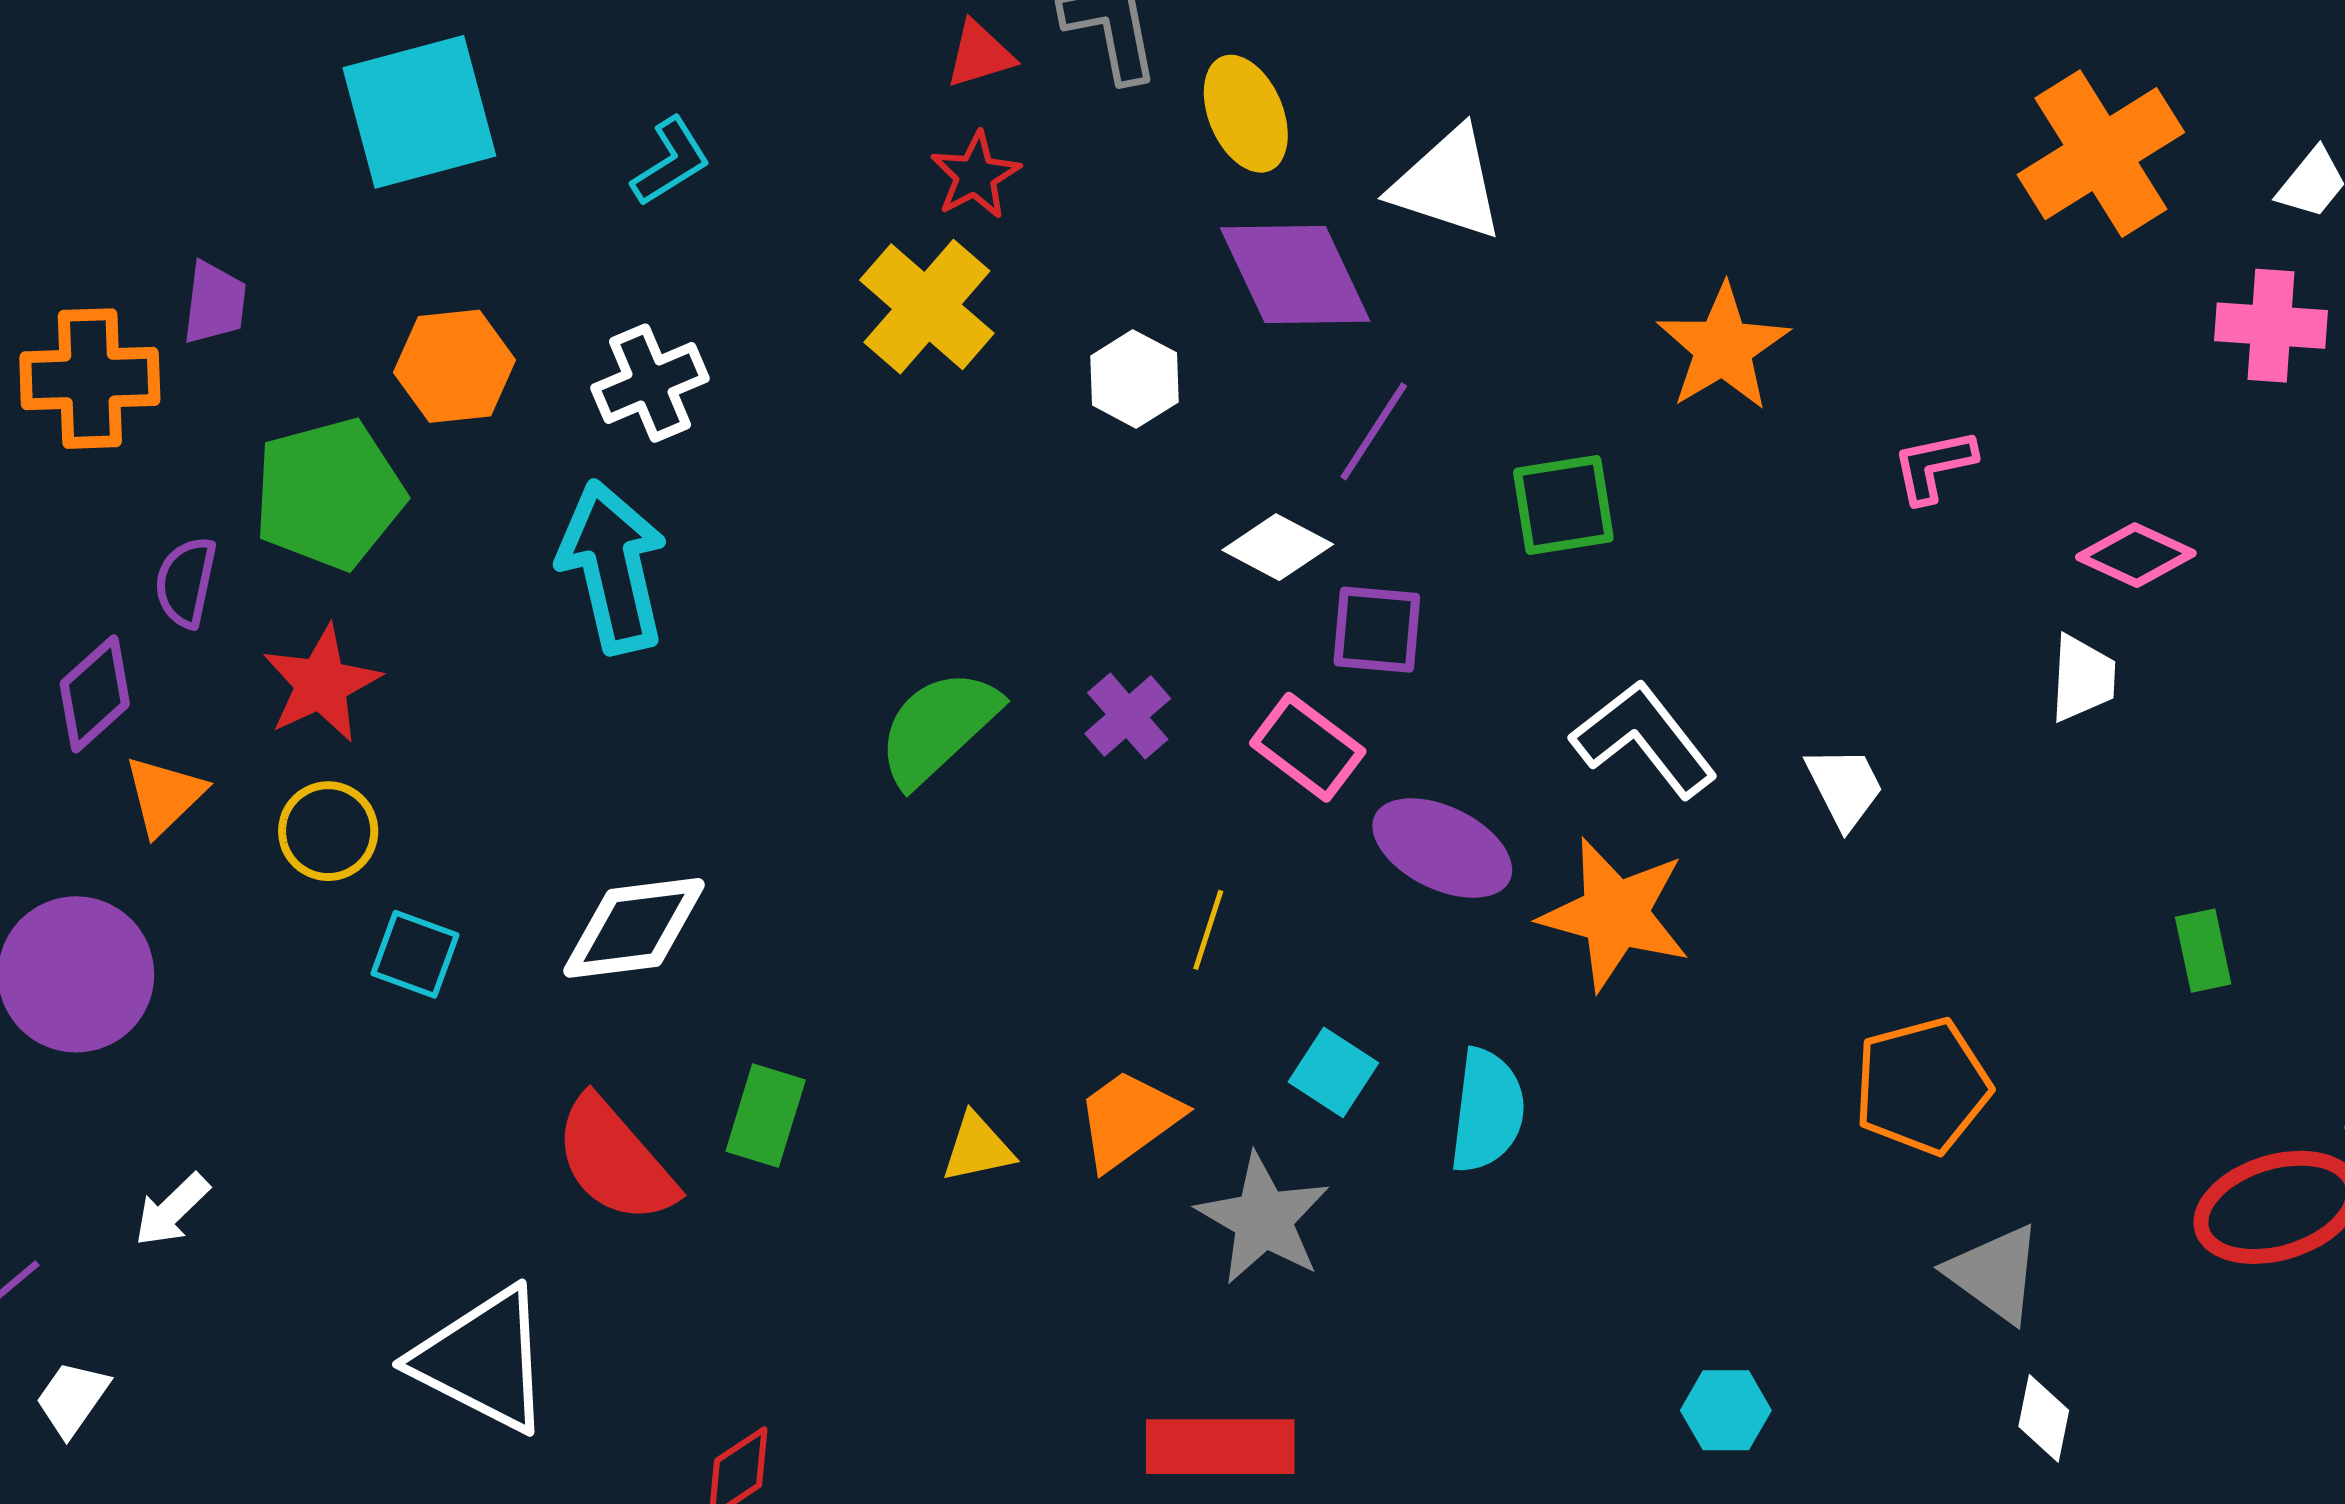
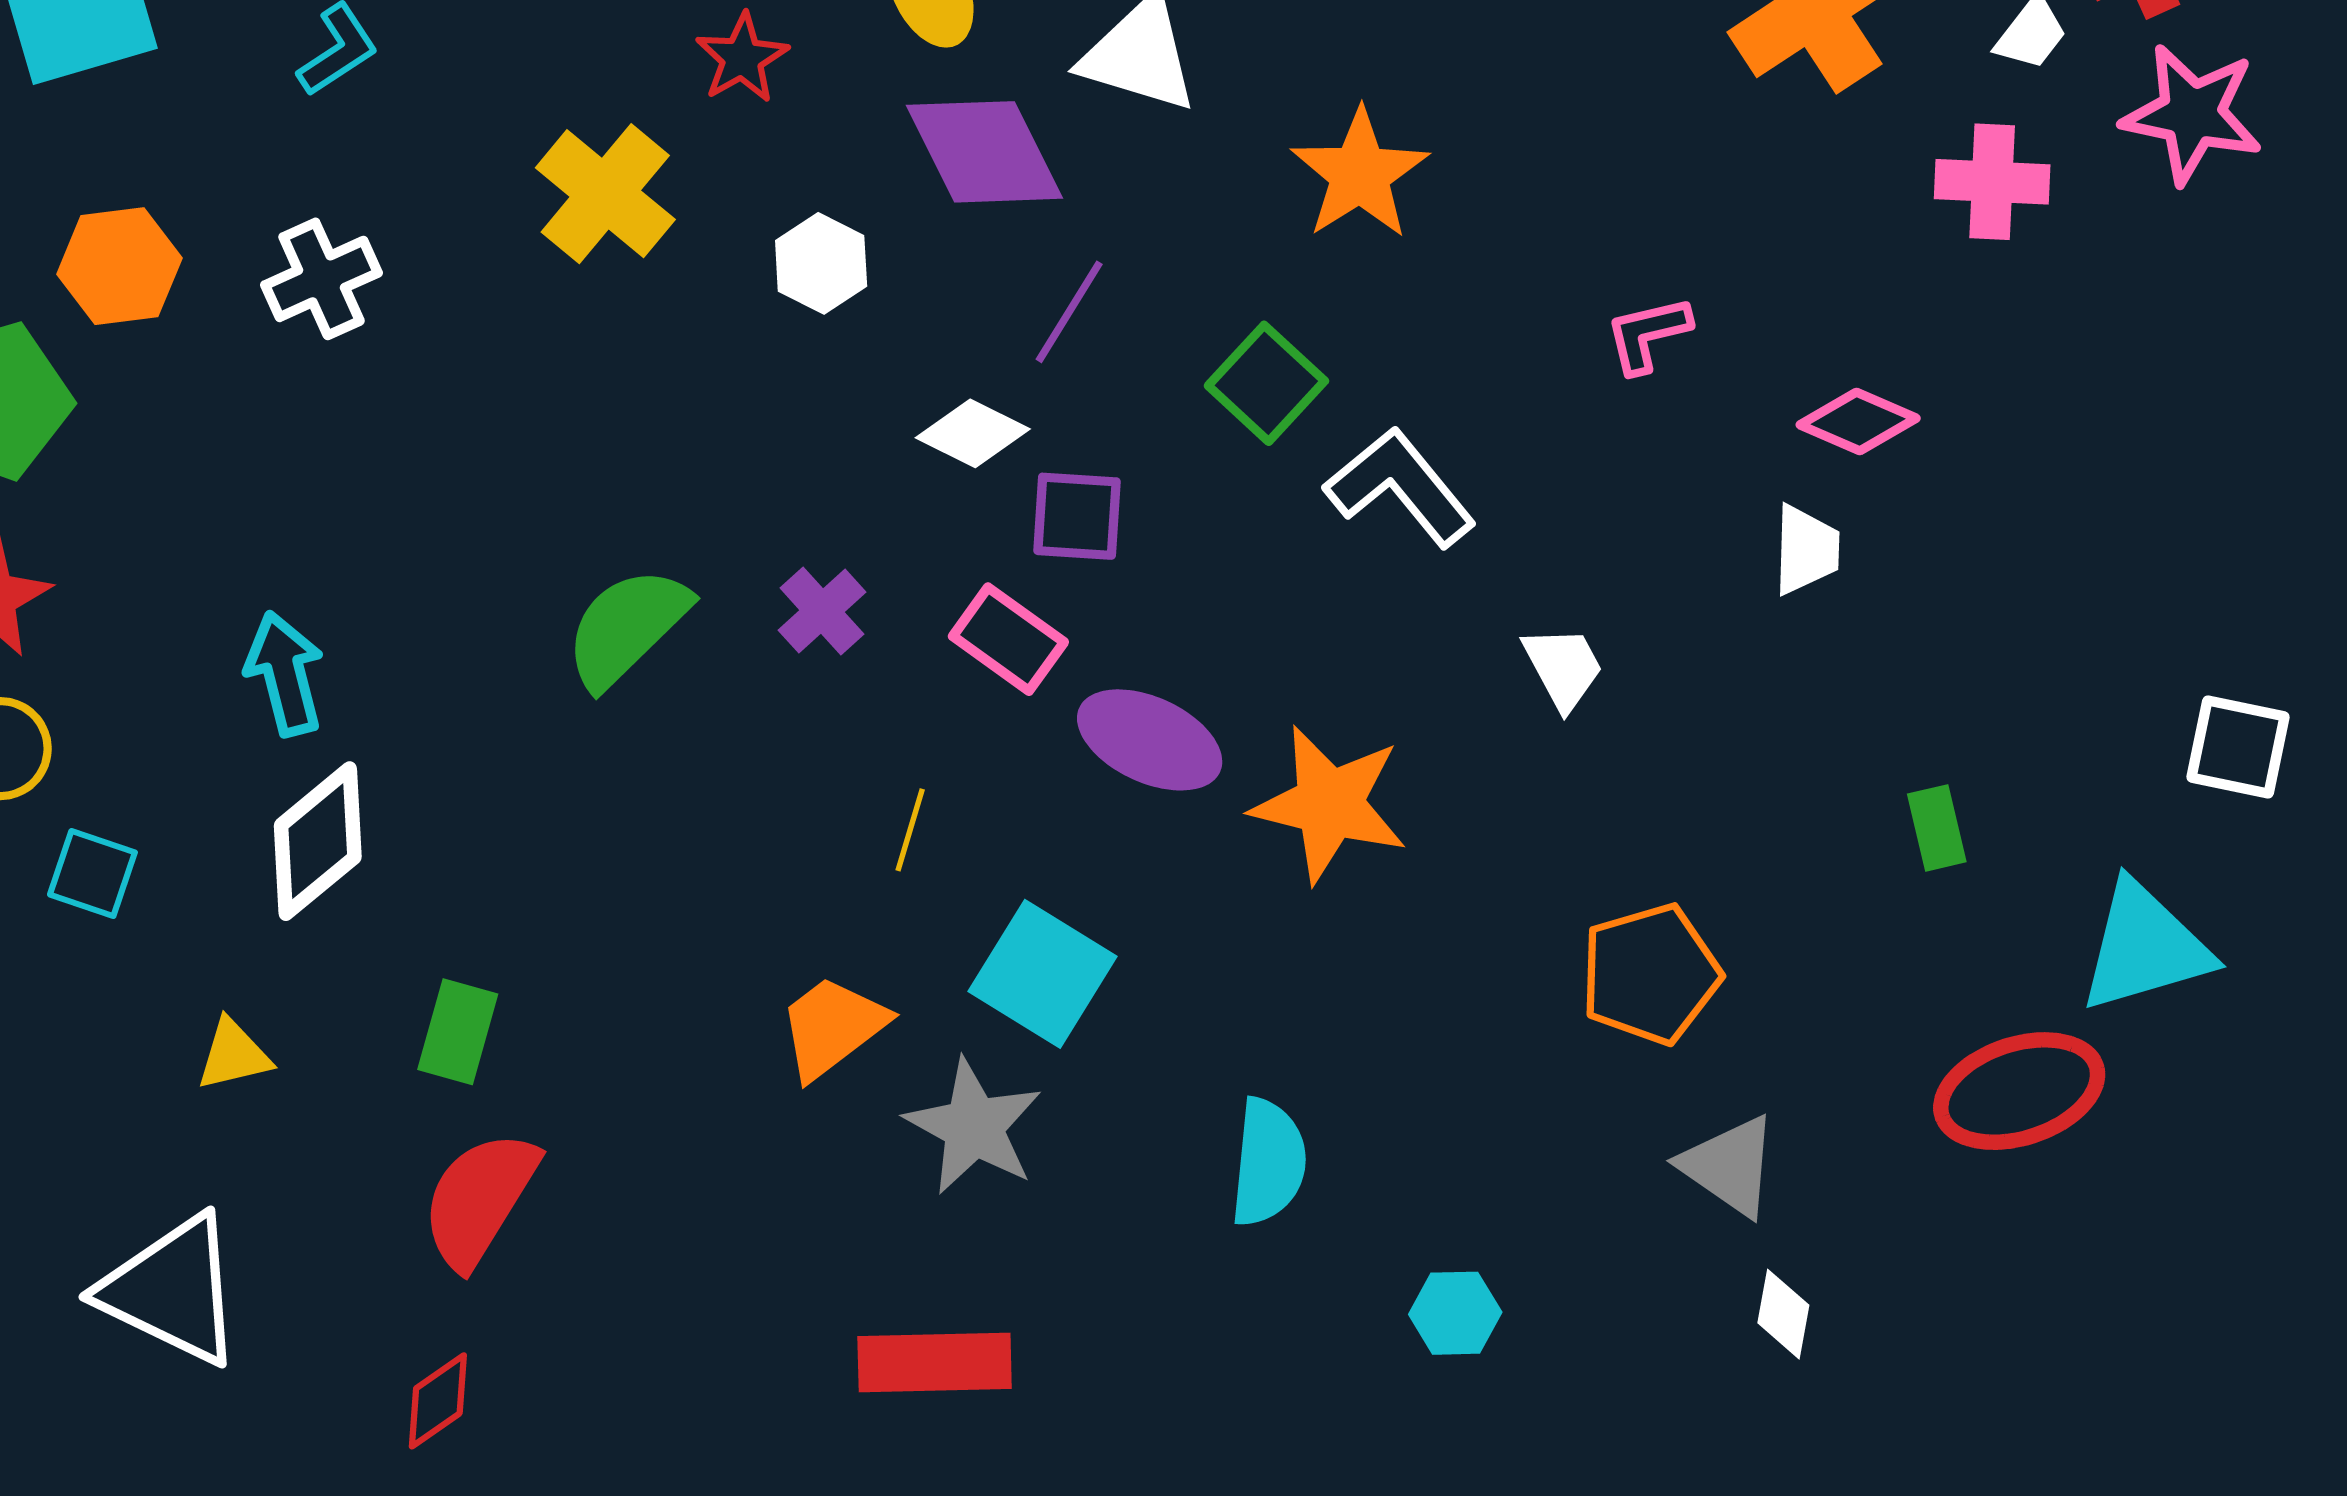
red star: (975, 175) -> (742, 58), moved
orange star: (1723, 348) -> (1360, 174), moved
green square: (1563, 505) -> (1266, 383), turned -37
cyan arrow: (613, 567) -> (285, 674), moved, size x0.7
white L-shape: (1644, 739) -> (1400, 487), moved
white diamond: (634, 928) -> (318, 841), turned -31
cyan square: (1333, 1072) -> (1043, 974), size x1.6
cyan semicircle: (1487, 1111) -> (1268, 1162), moved
yellow triangle: (978, 1148) -> (234, 1055), moved
red semicircle: (615, 1160) -> (480, 1199), moved, turned 74

